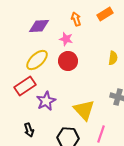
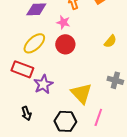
yellow semicircle: (113, 58) -> (110, 41), turned 32
red rectangle: (25, 86) -> (22, 69), turned 55

